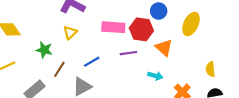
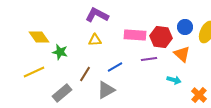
blue circle: (159, 11) -> (185, 27), moved
yellow triangle: (70, 33) -> (95, 40), turned 40
green star: (44, 50) -> (60, 52), moved

